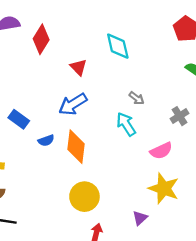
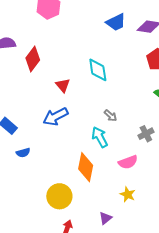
blue semicircle: (46, 140) -> (23, 153), moved
orange diamond: (76, 147) -> (86, 167), moved
yellow star: (164, 188) -> (128, 194), size x0.6

